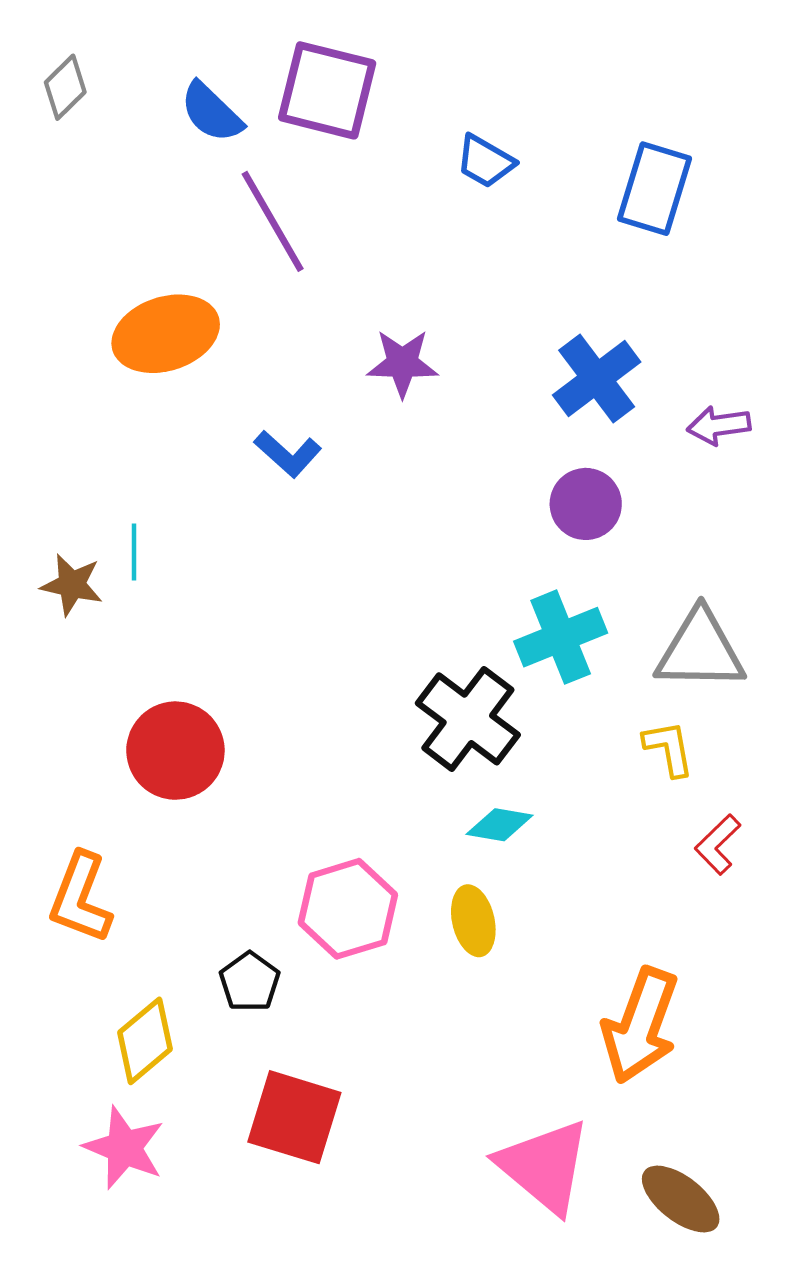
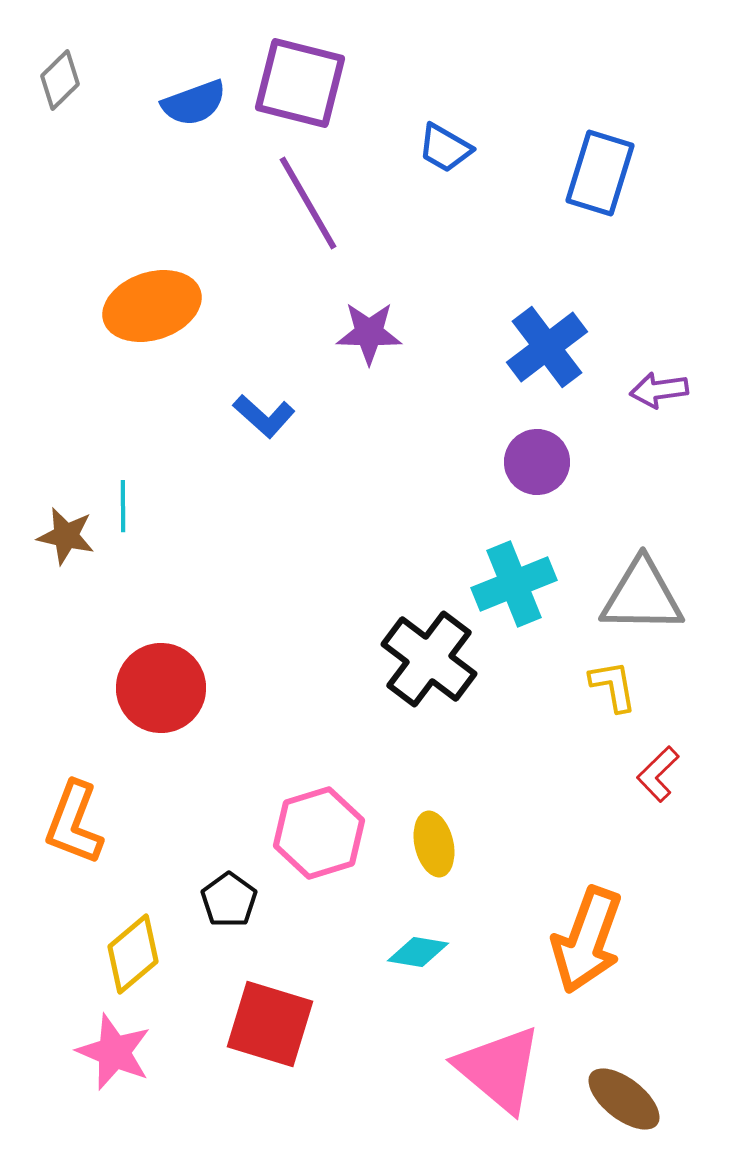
blue semicircle: (211, 112) -> (194, 103), turned -64
purple line: (273, 221) -> (308, 203), moved
cyan diamond: (500, 825) -> (418, 952), moved

